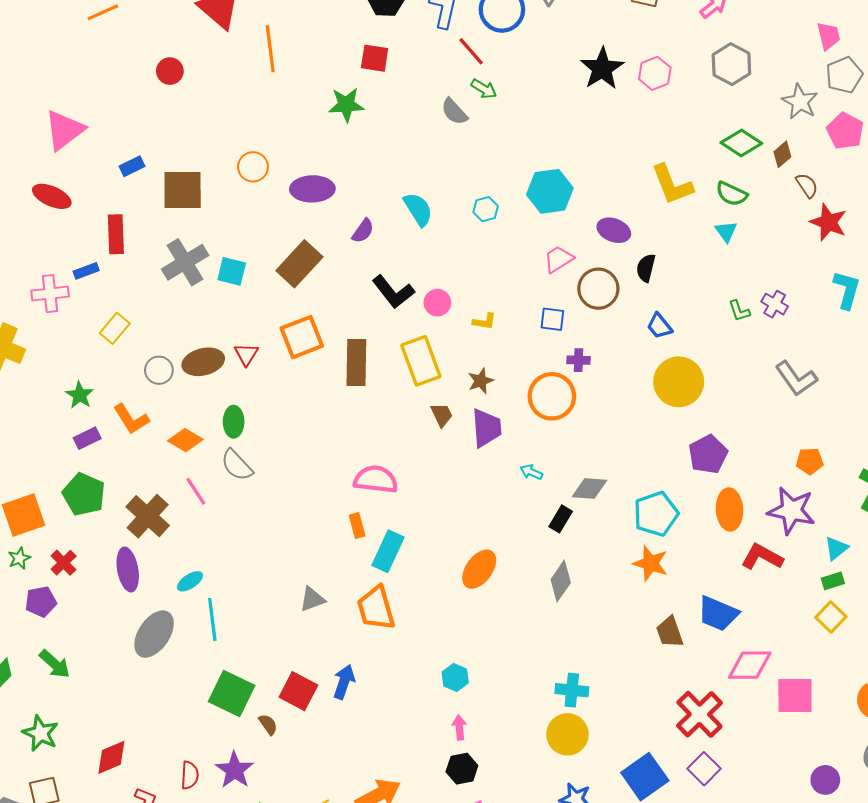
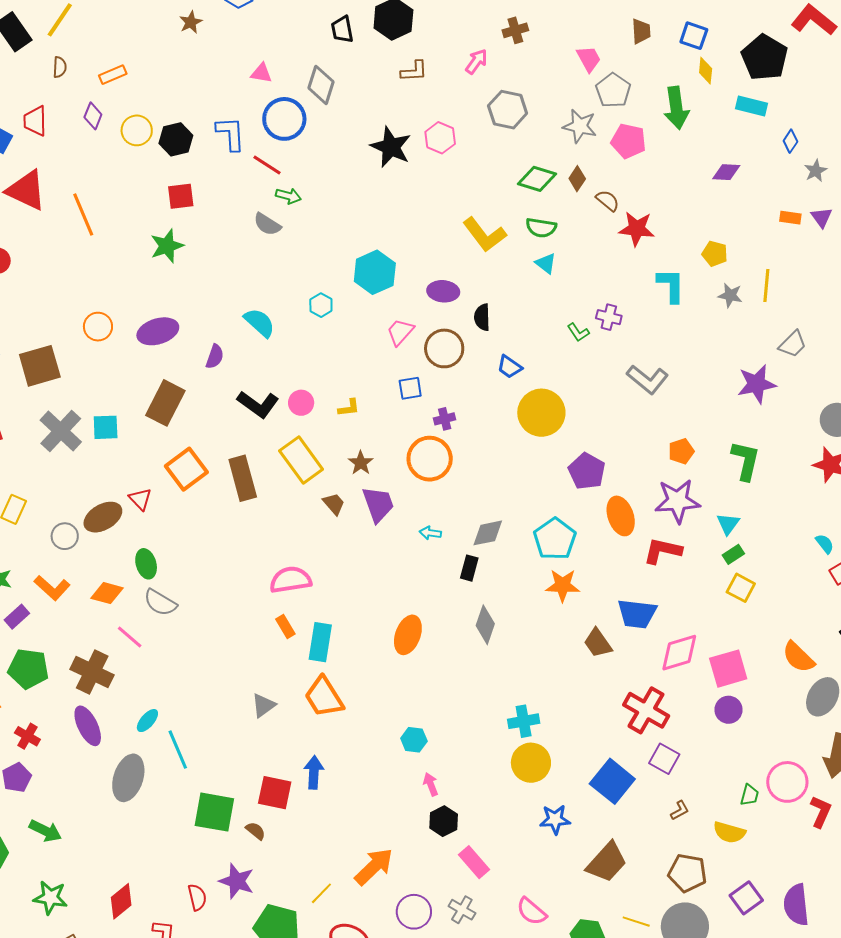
purple circle: (825, 780) -> (729, 710), moved

